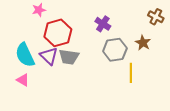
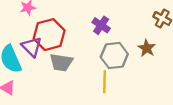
purple triangle: (49, 56) -> (32, 47), moved
yellow line: (131, 73) -> (105, 82), moved

